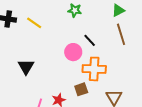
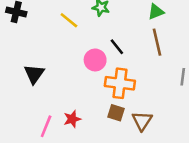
yellow line: (34, 23) -> (69, 20), moved
brown square: (81, 89) -> (116, 113), moved, turned 32

